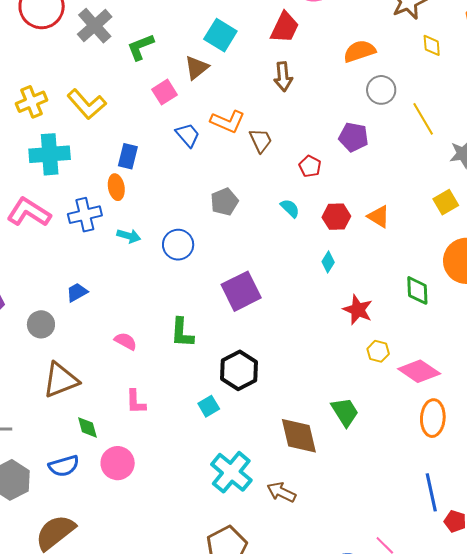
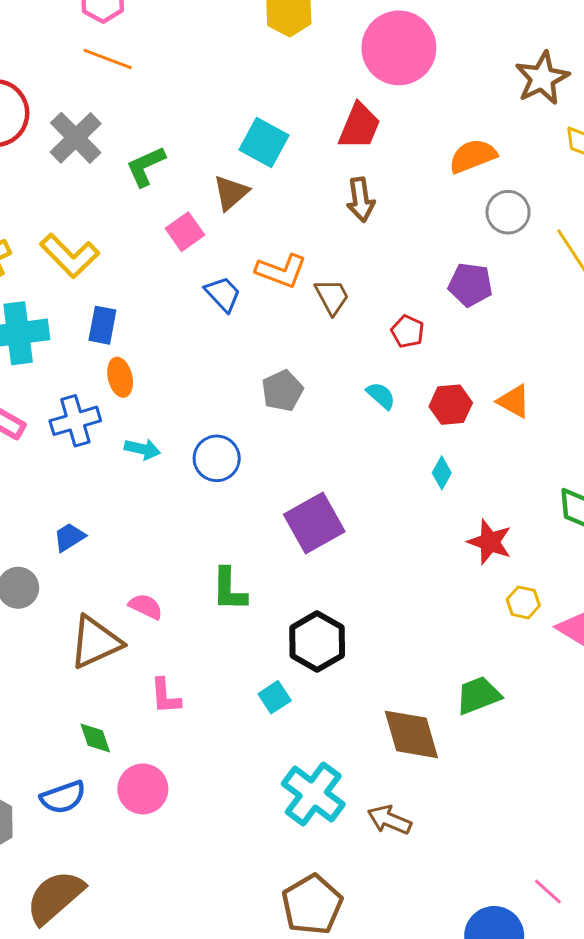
blue rectangle: (128, 156) -> (102, 325), moved
brown triangle: (61, 380) -> (95, 642), moved
green trapezoid: (345, 412) -> (478, 695), turned -76

